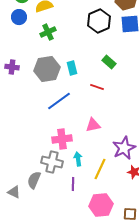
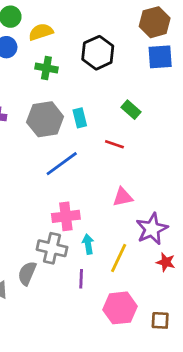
black hexagon: (99, 21) -> (98, 53), moved
green cross: (48, 32) -> (46, 68), turned 35
pink triangle: (93, 125) -> (123, 197), moved

